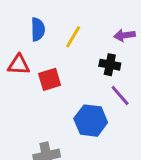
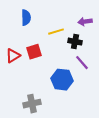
yellow line: (73, 37) -> (56, 32), moved, turned 42
red triangle: (19, 65) -> (13, 56), moved, turned -35

